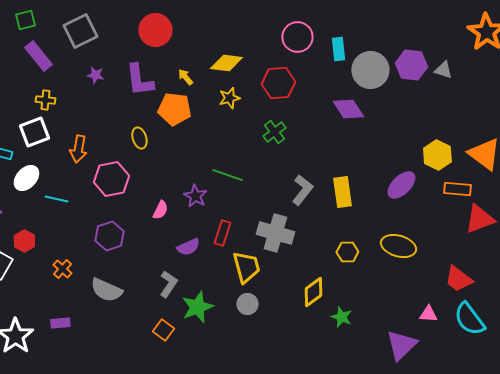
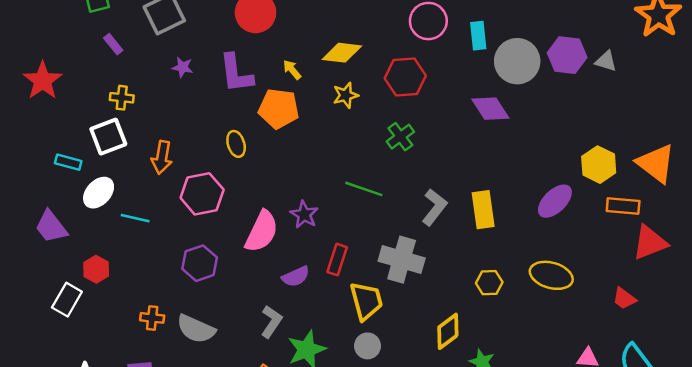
purple rectangle: (38, 56) -> (113, 44), size x0.6
green line: (227, 175) -> (364, 189), moved
pink semicircle: (160, 210) -> (262, 232), size x1.8
orange cross: (62, 269) -> (152, 318), moved, turned -36
red trapezoid: (458, 279) -> (624, 298), moved, size x0.7

